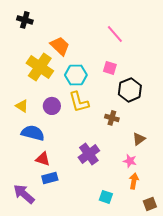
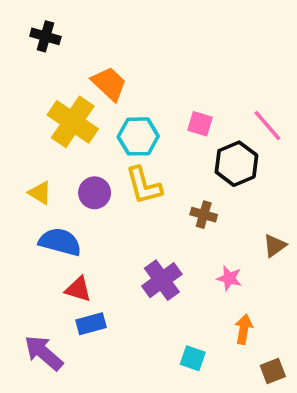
pink line: (115, 34) -> (267, 125), moved
brown triangle: (139, 139) -> (275, 246), moved
pink star: (130, 161) -> (229, 278), moved

